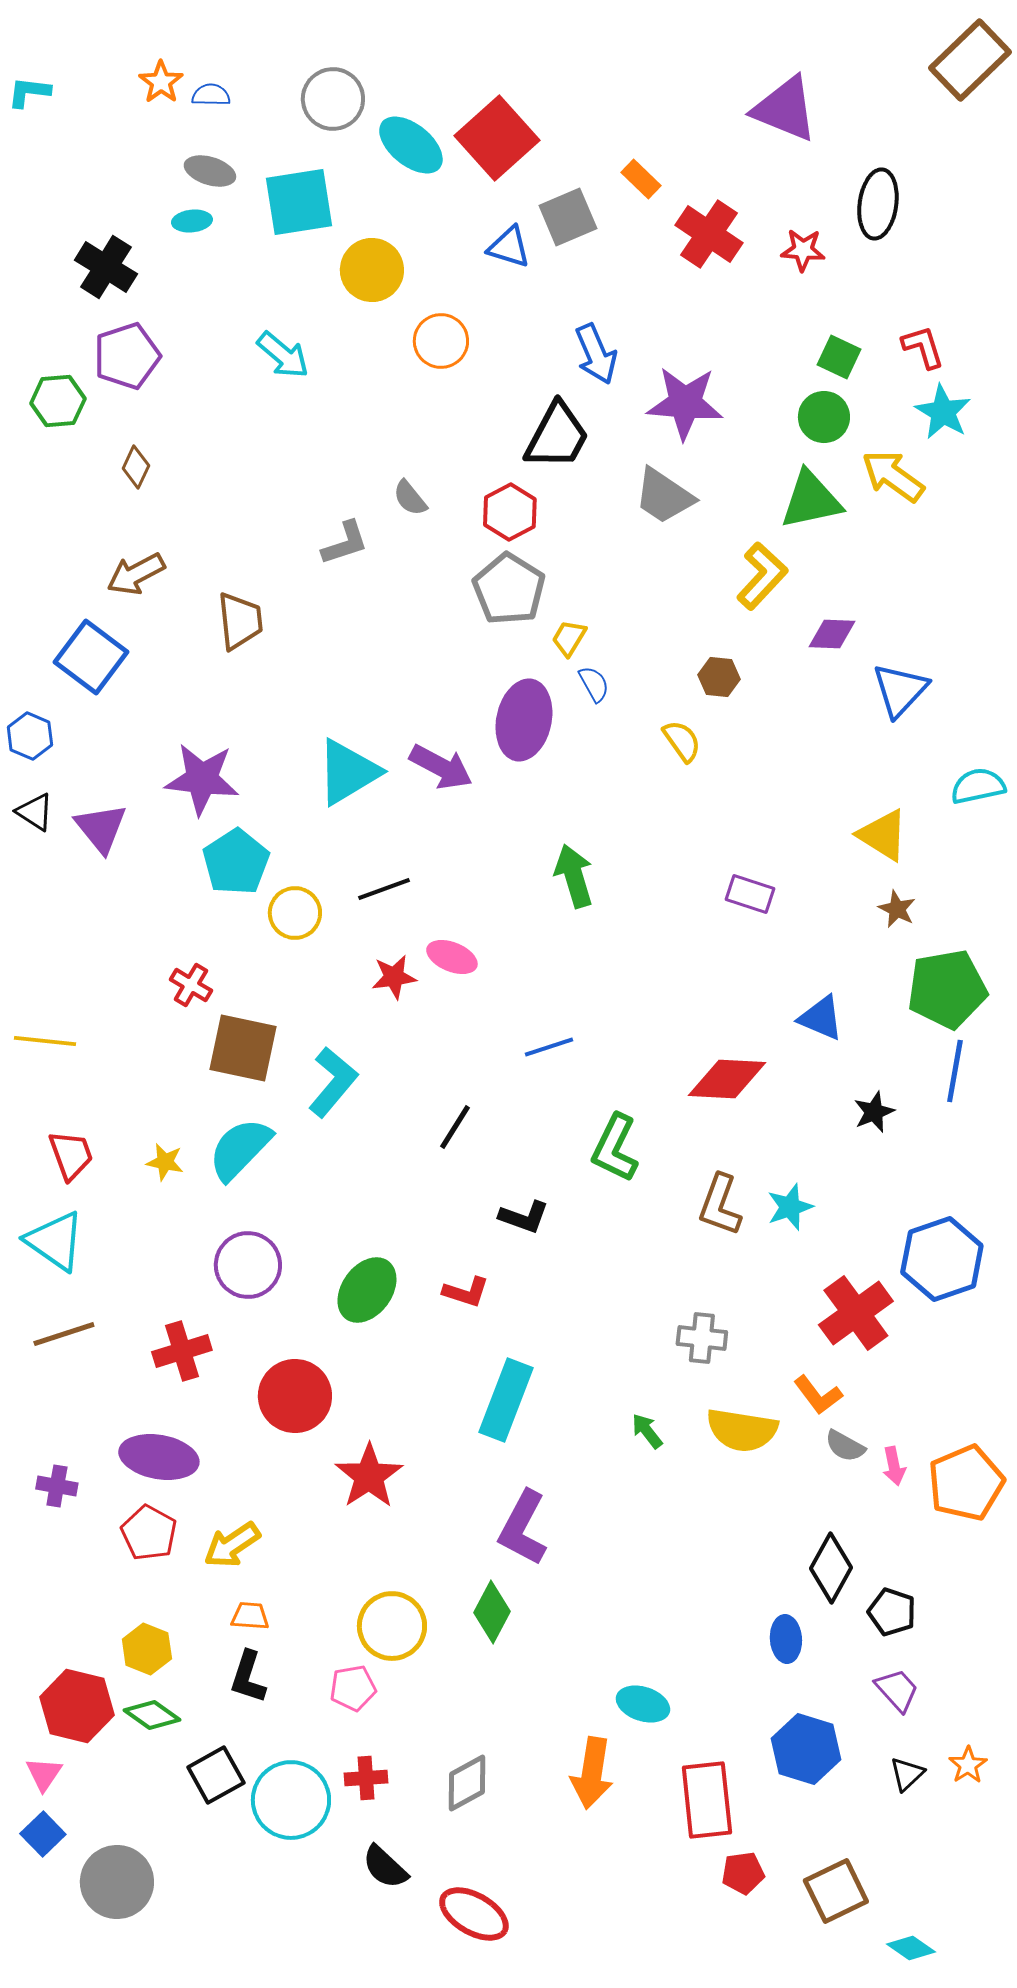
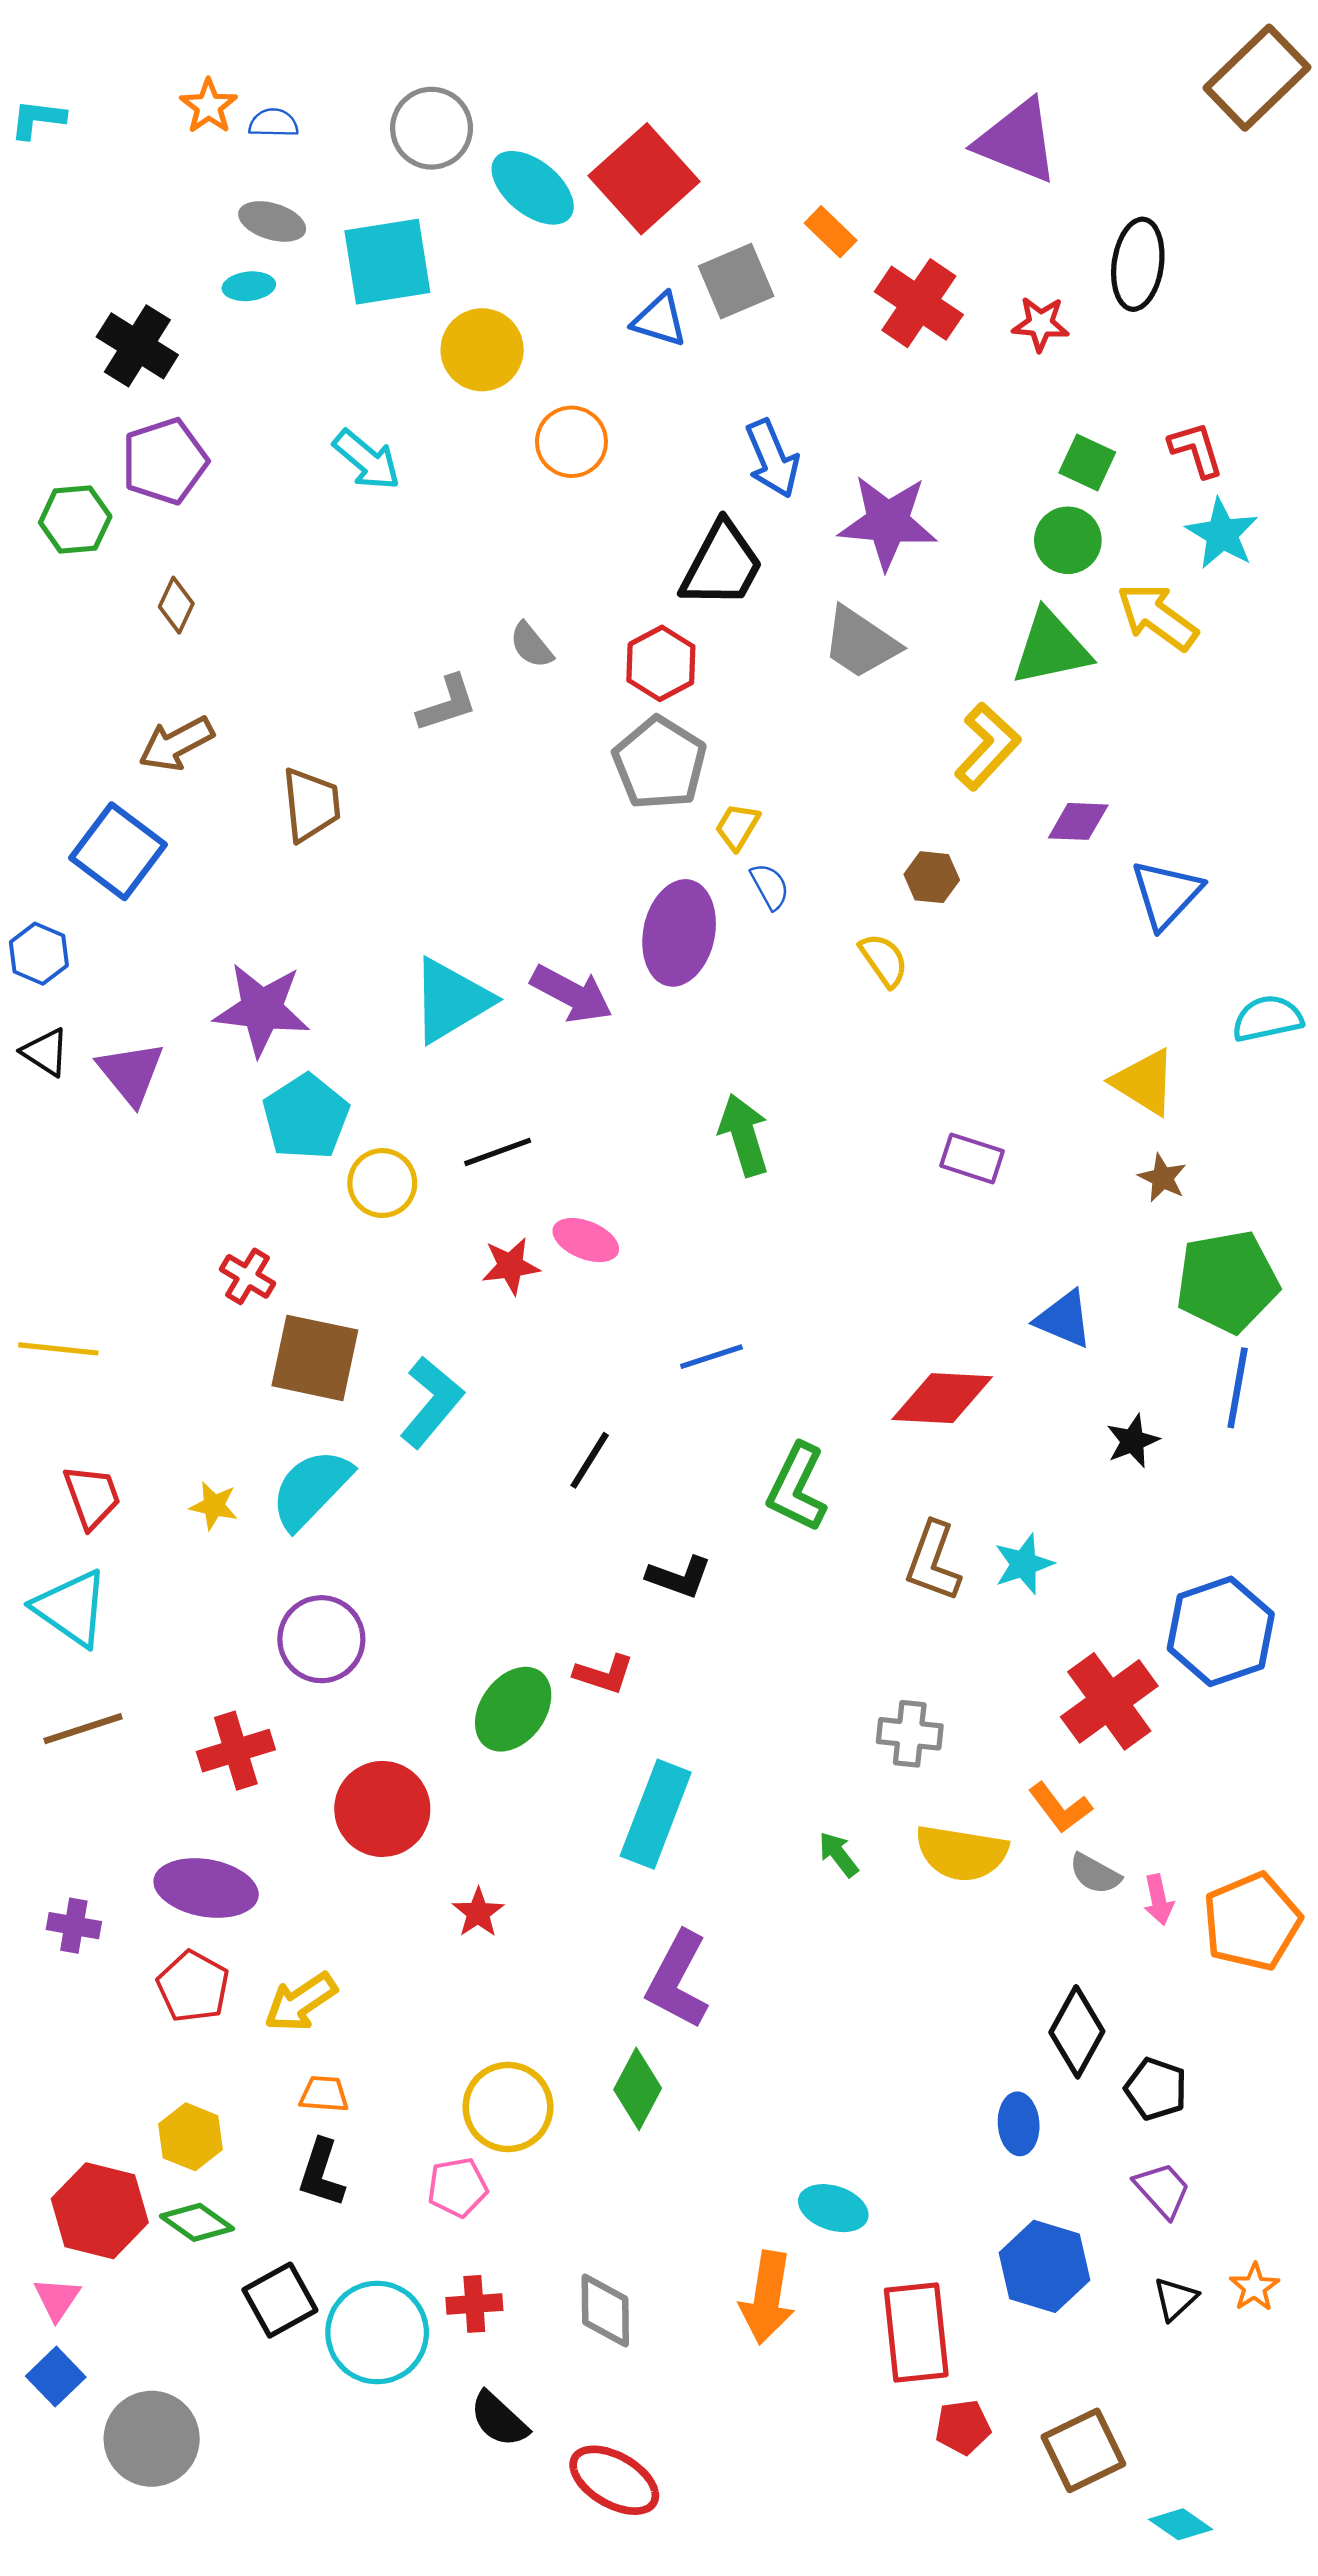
green ellipse: (367, 1290) -> (513, 1709), moved
red star: (369, 1476) -> (478, 1913), size x0.6
gray diamond: (467, 1783) -> (605, 2310), turned -62

